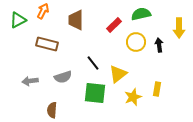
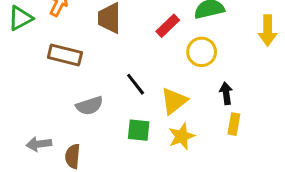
black arrow: (159, 45) -> (226, 93), moved
gray arrow: (30, 81) -> (39, 144), moved
green square: (95, 93) -> (139, 130), size x0.7
yellow star: (133, 97) -> (182, 136), moved

